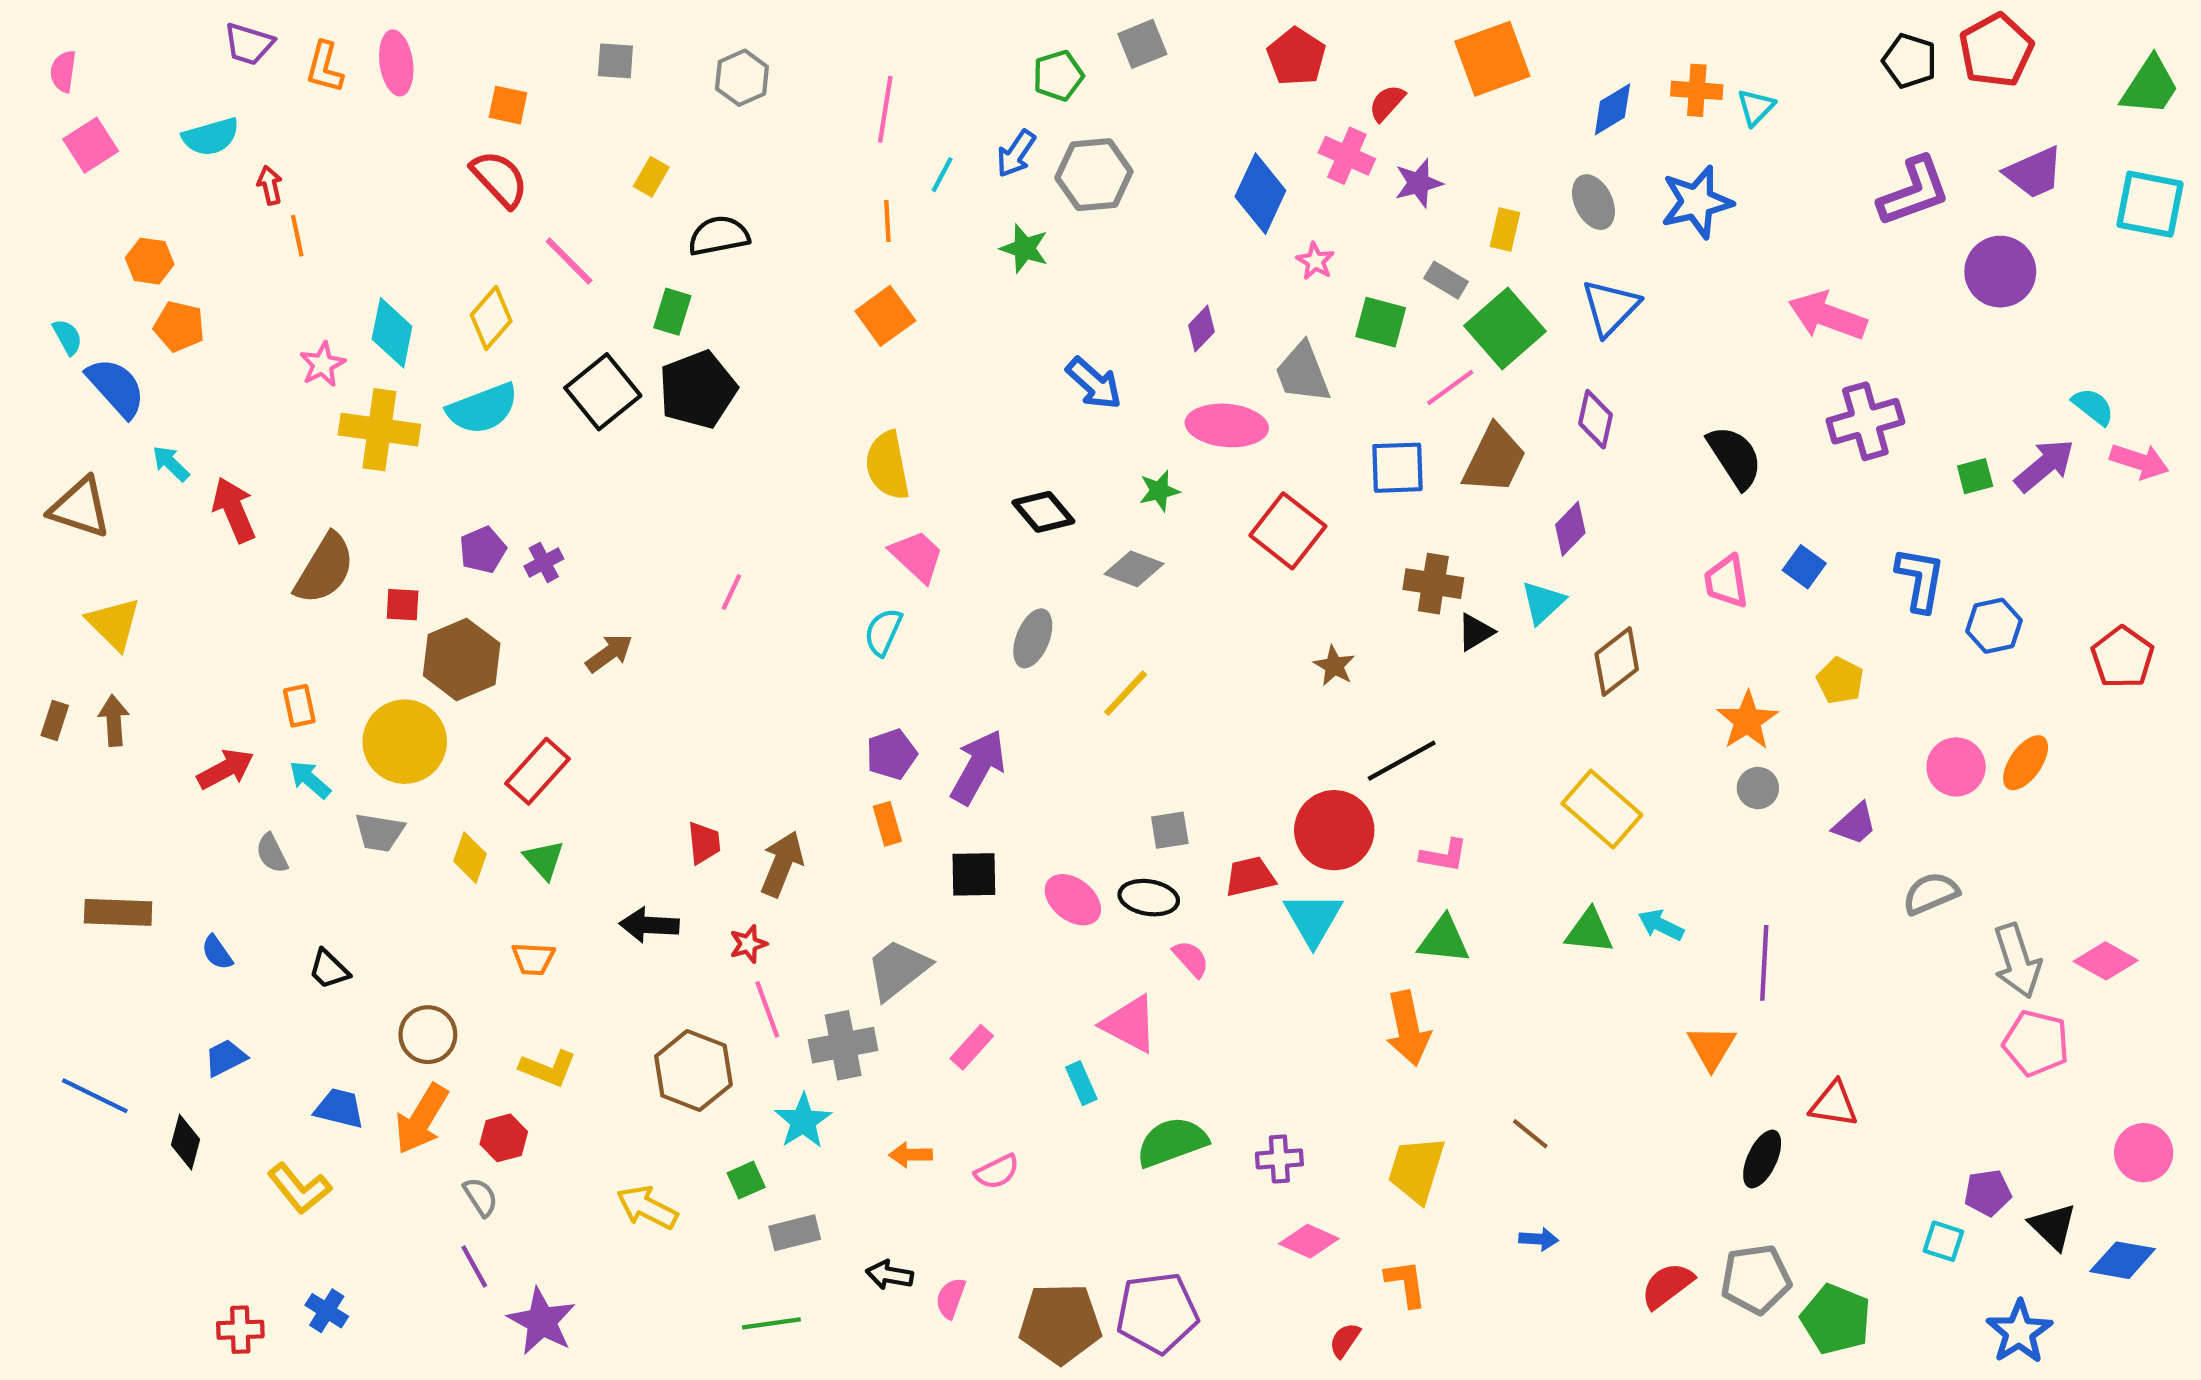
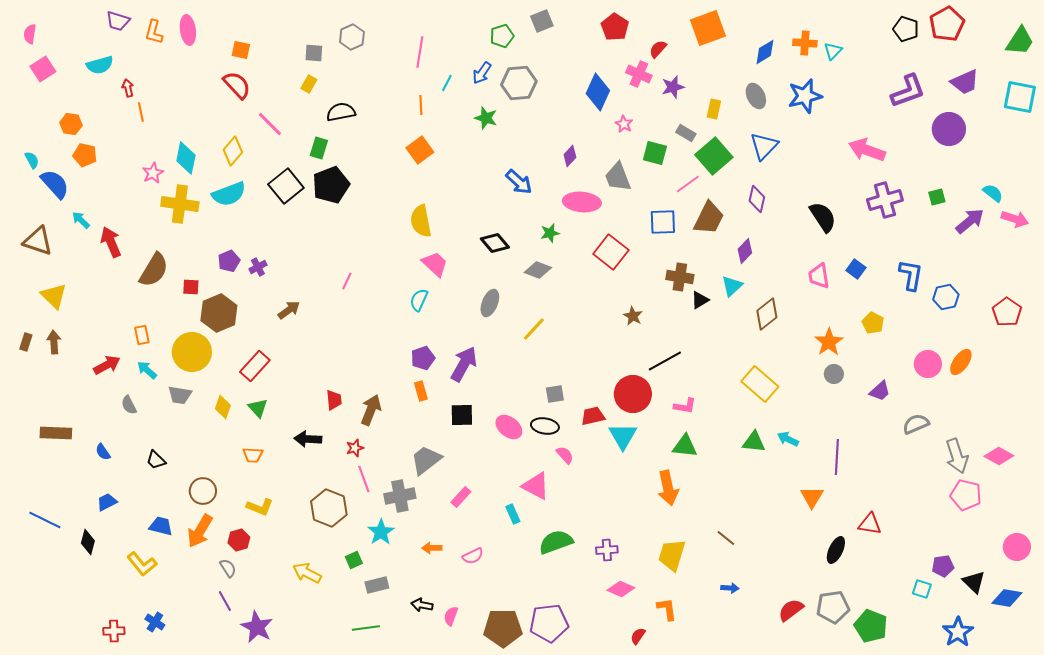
gray square: (615, 61) -> (314, 53), moved
green square: (1975, 476) -> (937, 197), moved

